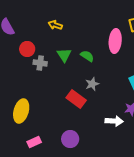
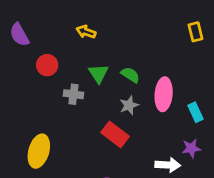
pink ellipse: (115, 41) -> (164, 94), moved
gray cross: (40, 63) -> (73, 94), moved
gray star: (92, 84) -> (129, 105), moved

